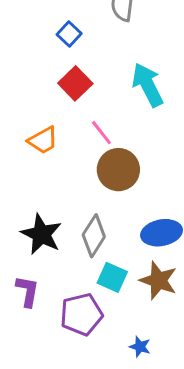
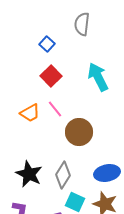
pink line: (101, 133) -> (55, 109), moved

